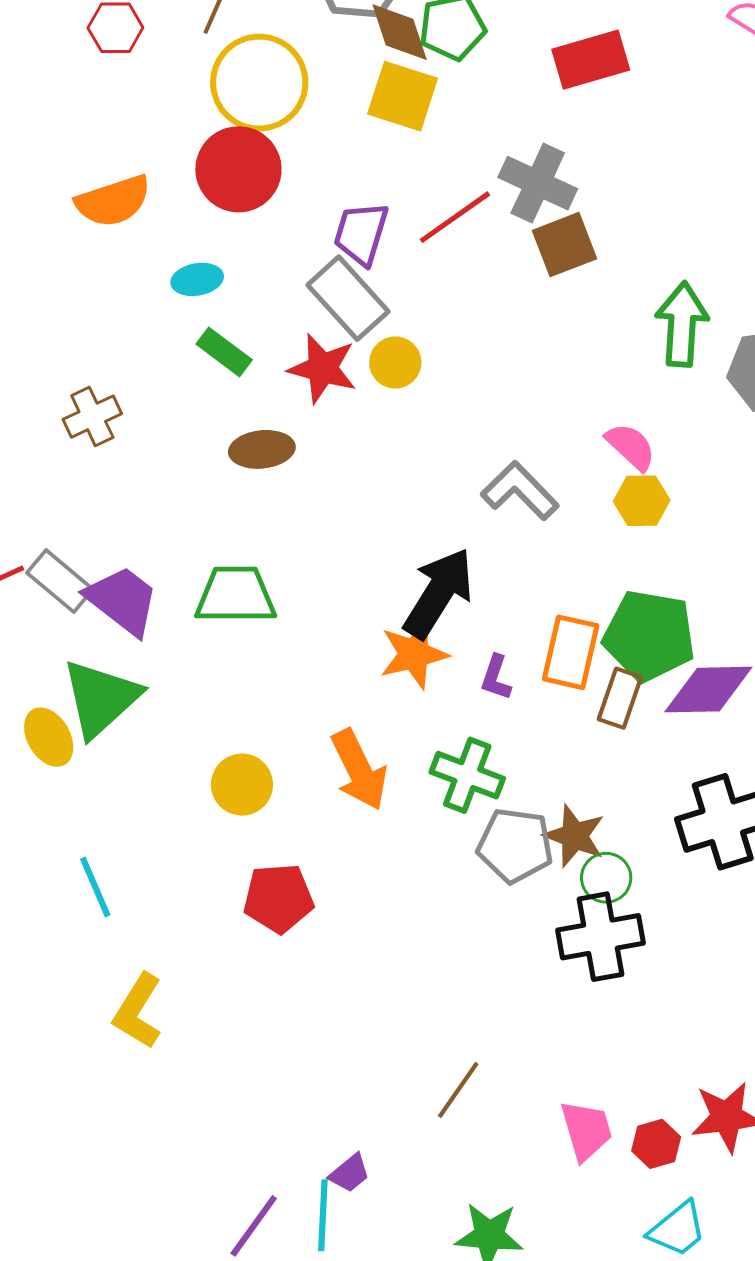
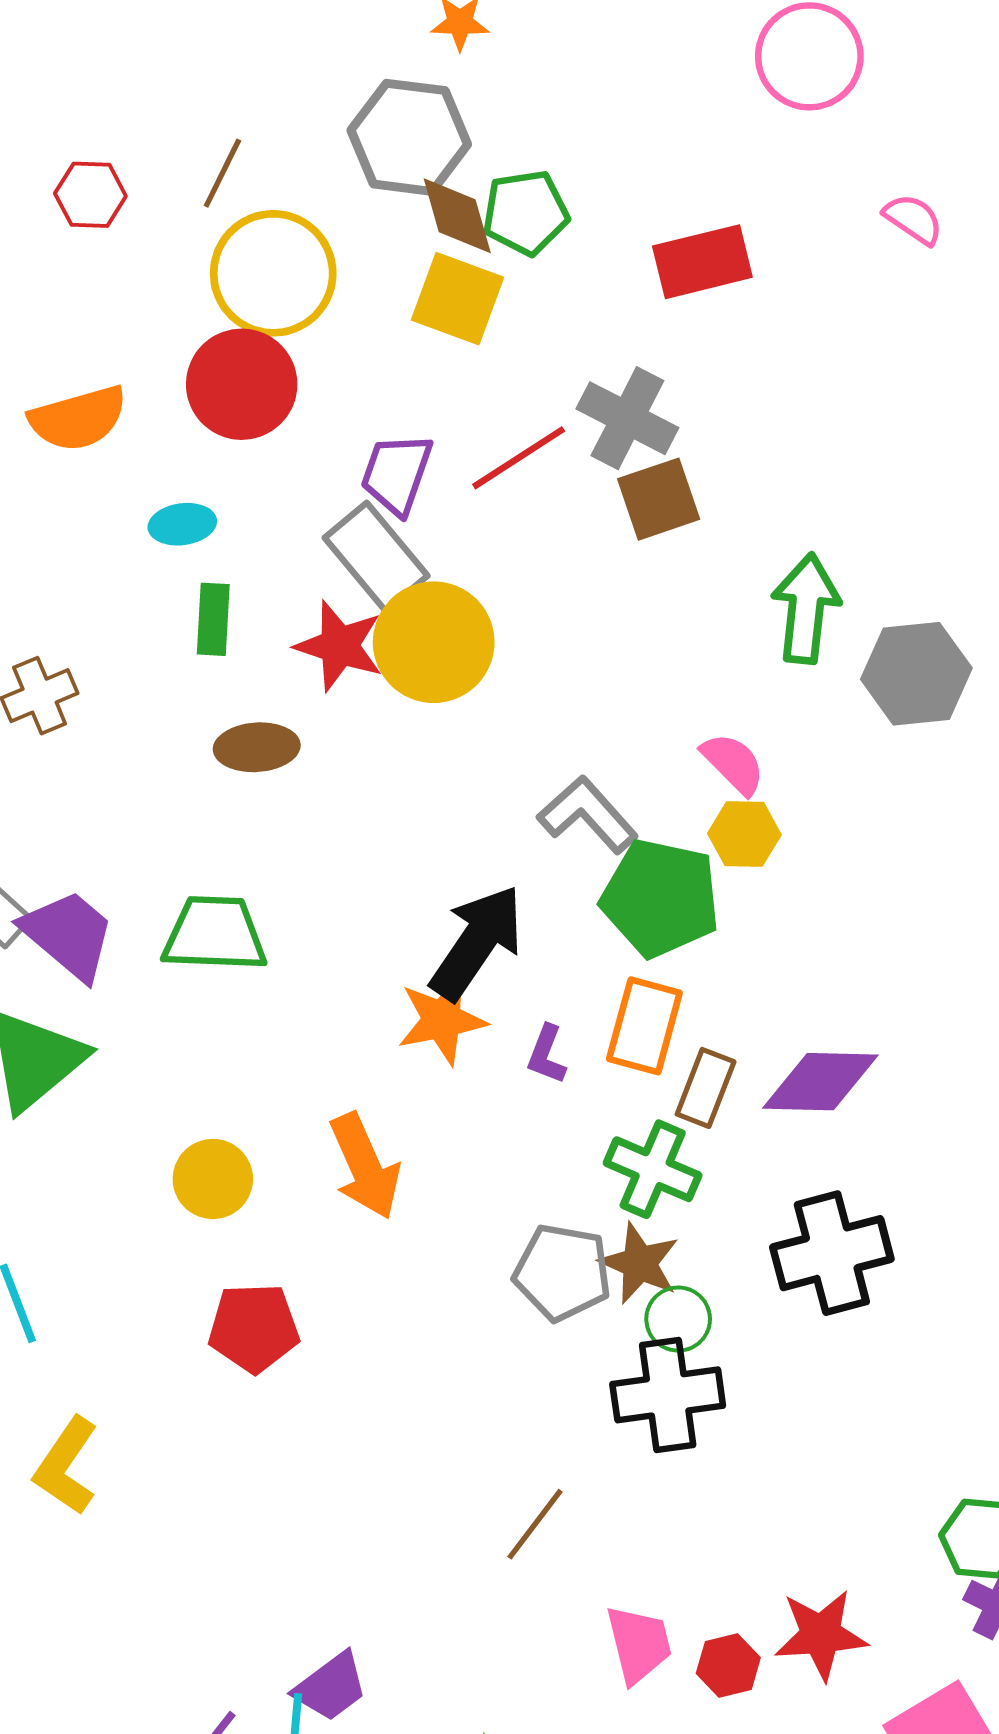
green rectangle: (224, 352) -> (213, 619), turned 54
yellow circle: (395, 363) -> (434, 642), size x1.8
green pentagon: (649, 636) -> (661, 898), moved
green cross: (467, 775) -> (653, 1169), moved
brown line: (458, 1090) -> (535, 1524), moved
purple trapezoid: (350, 1173) -> (331, 1687), size x1.4

